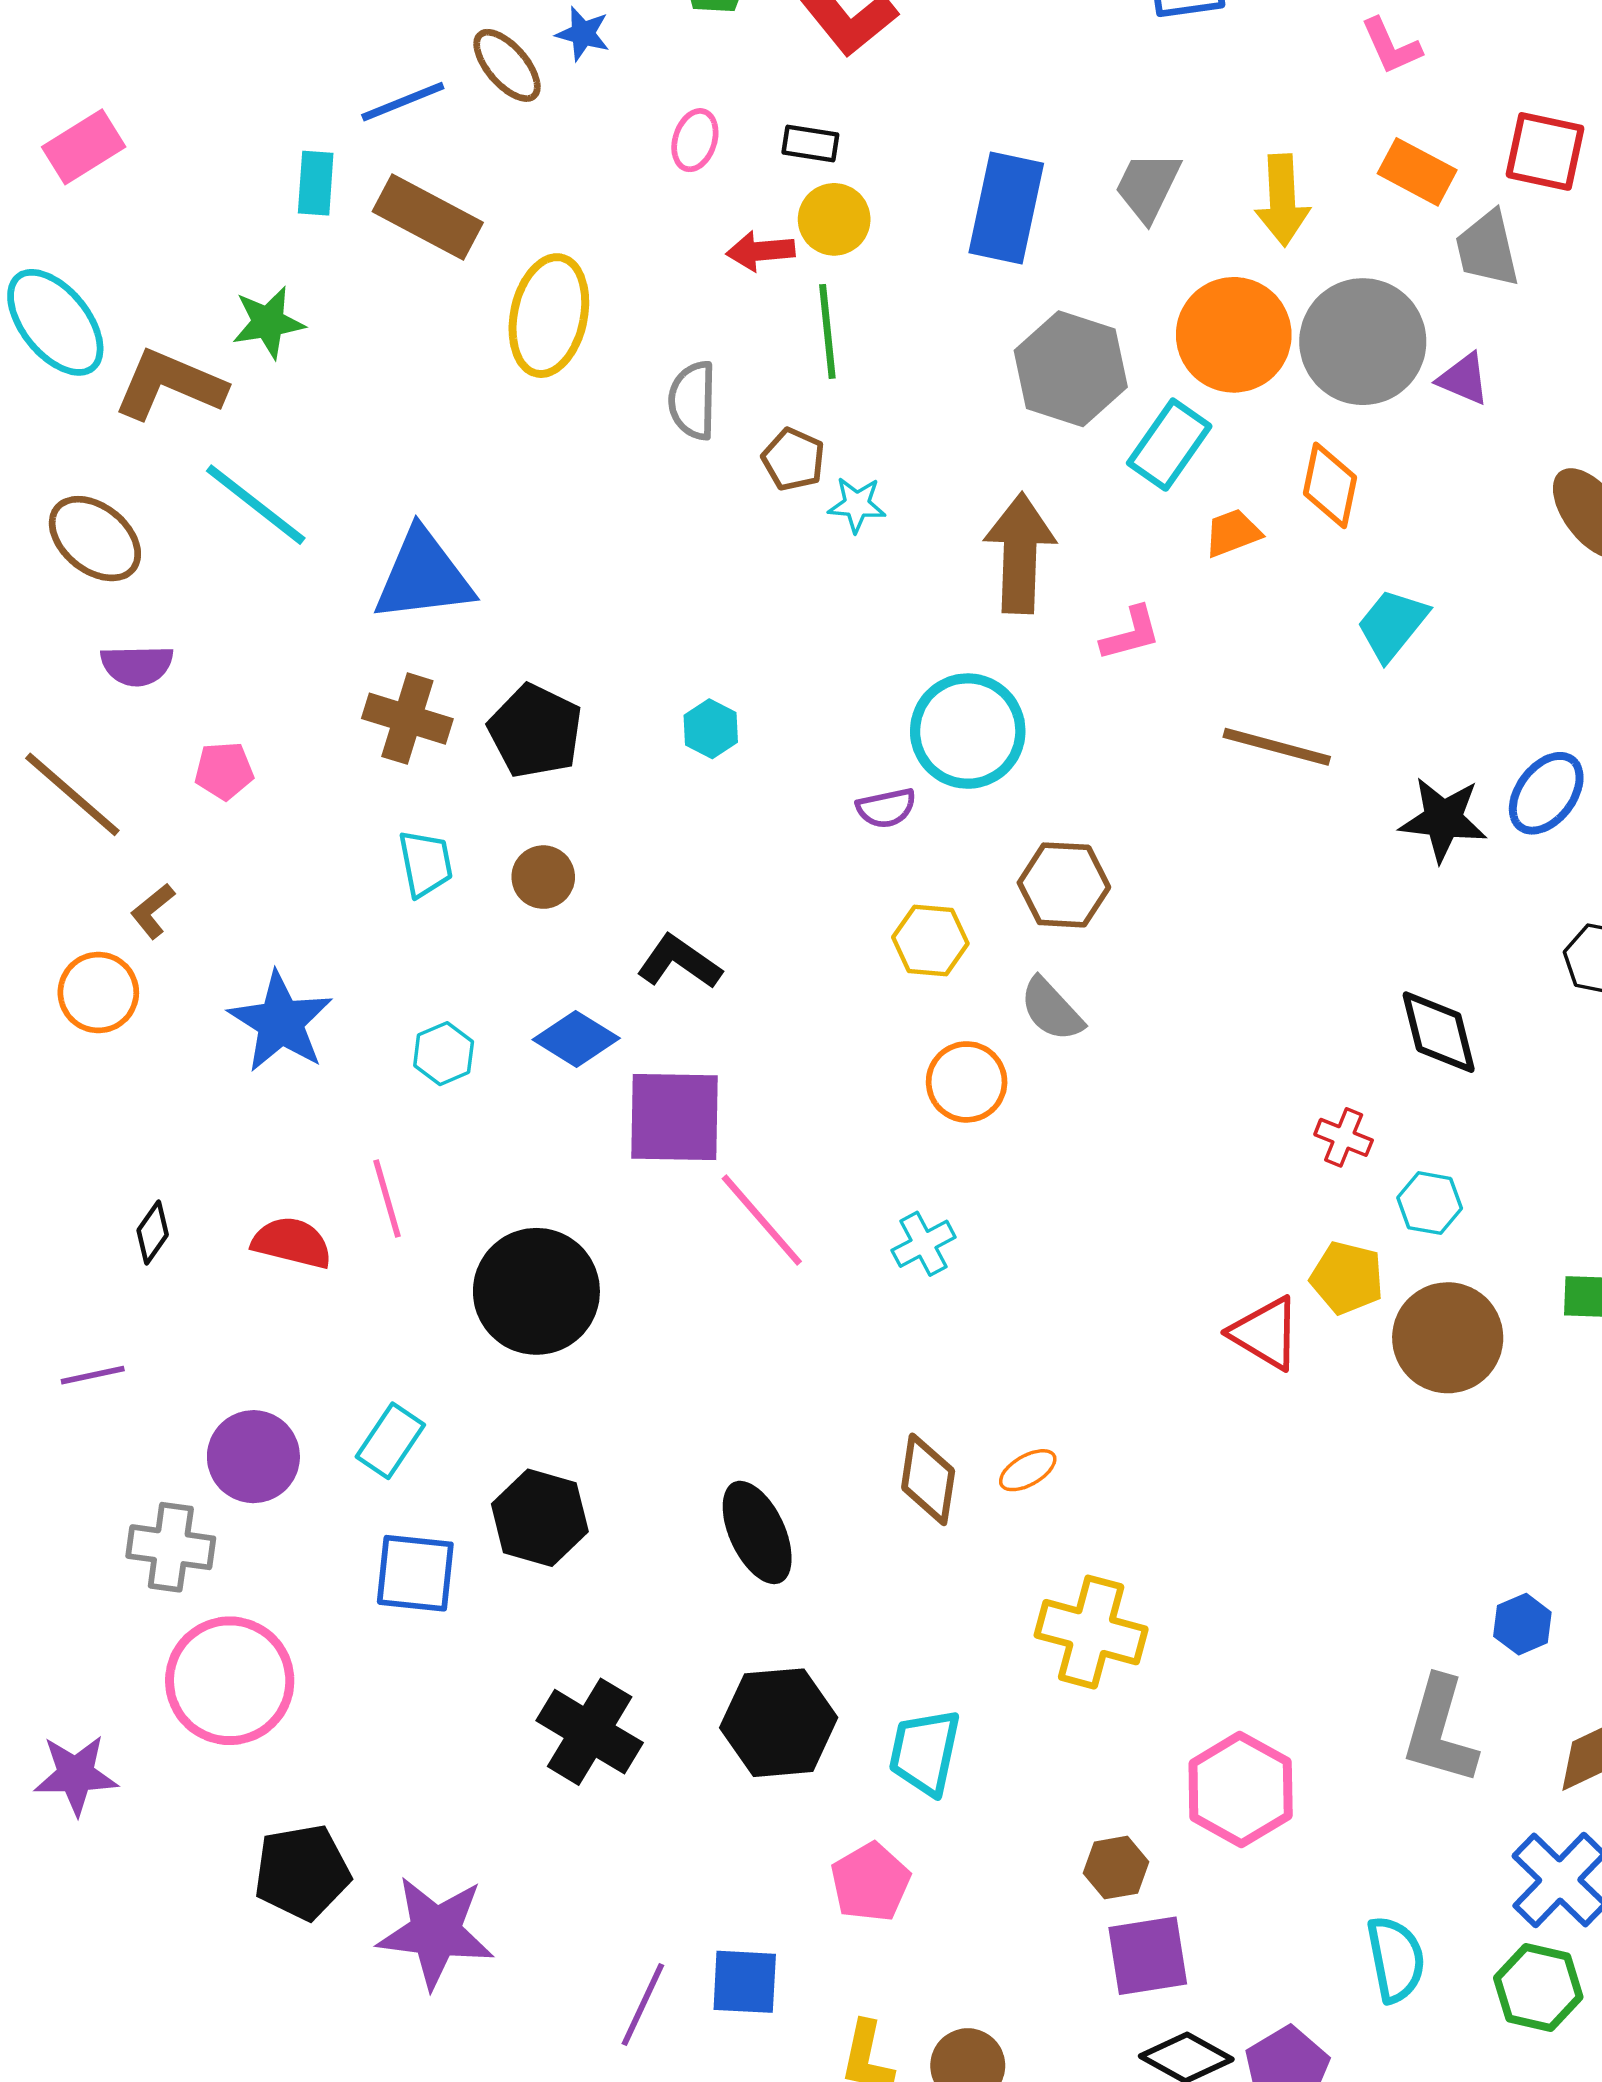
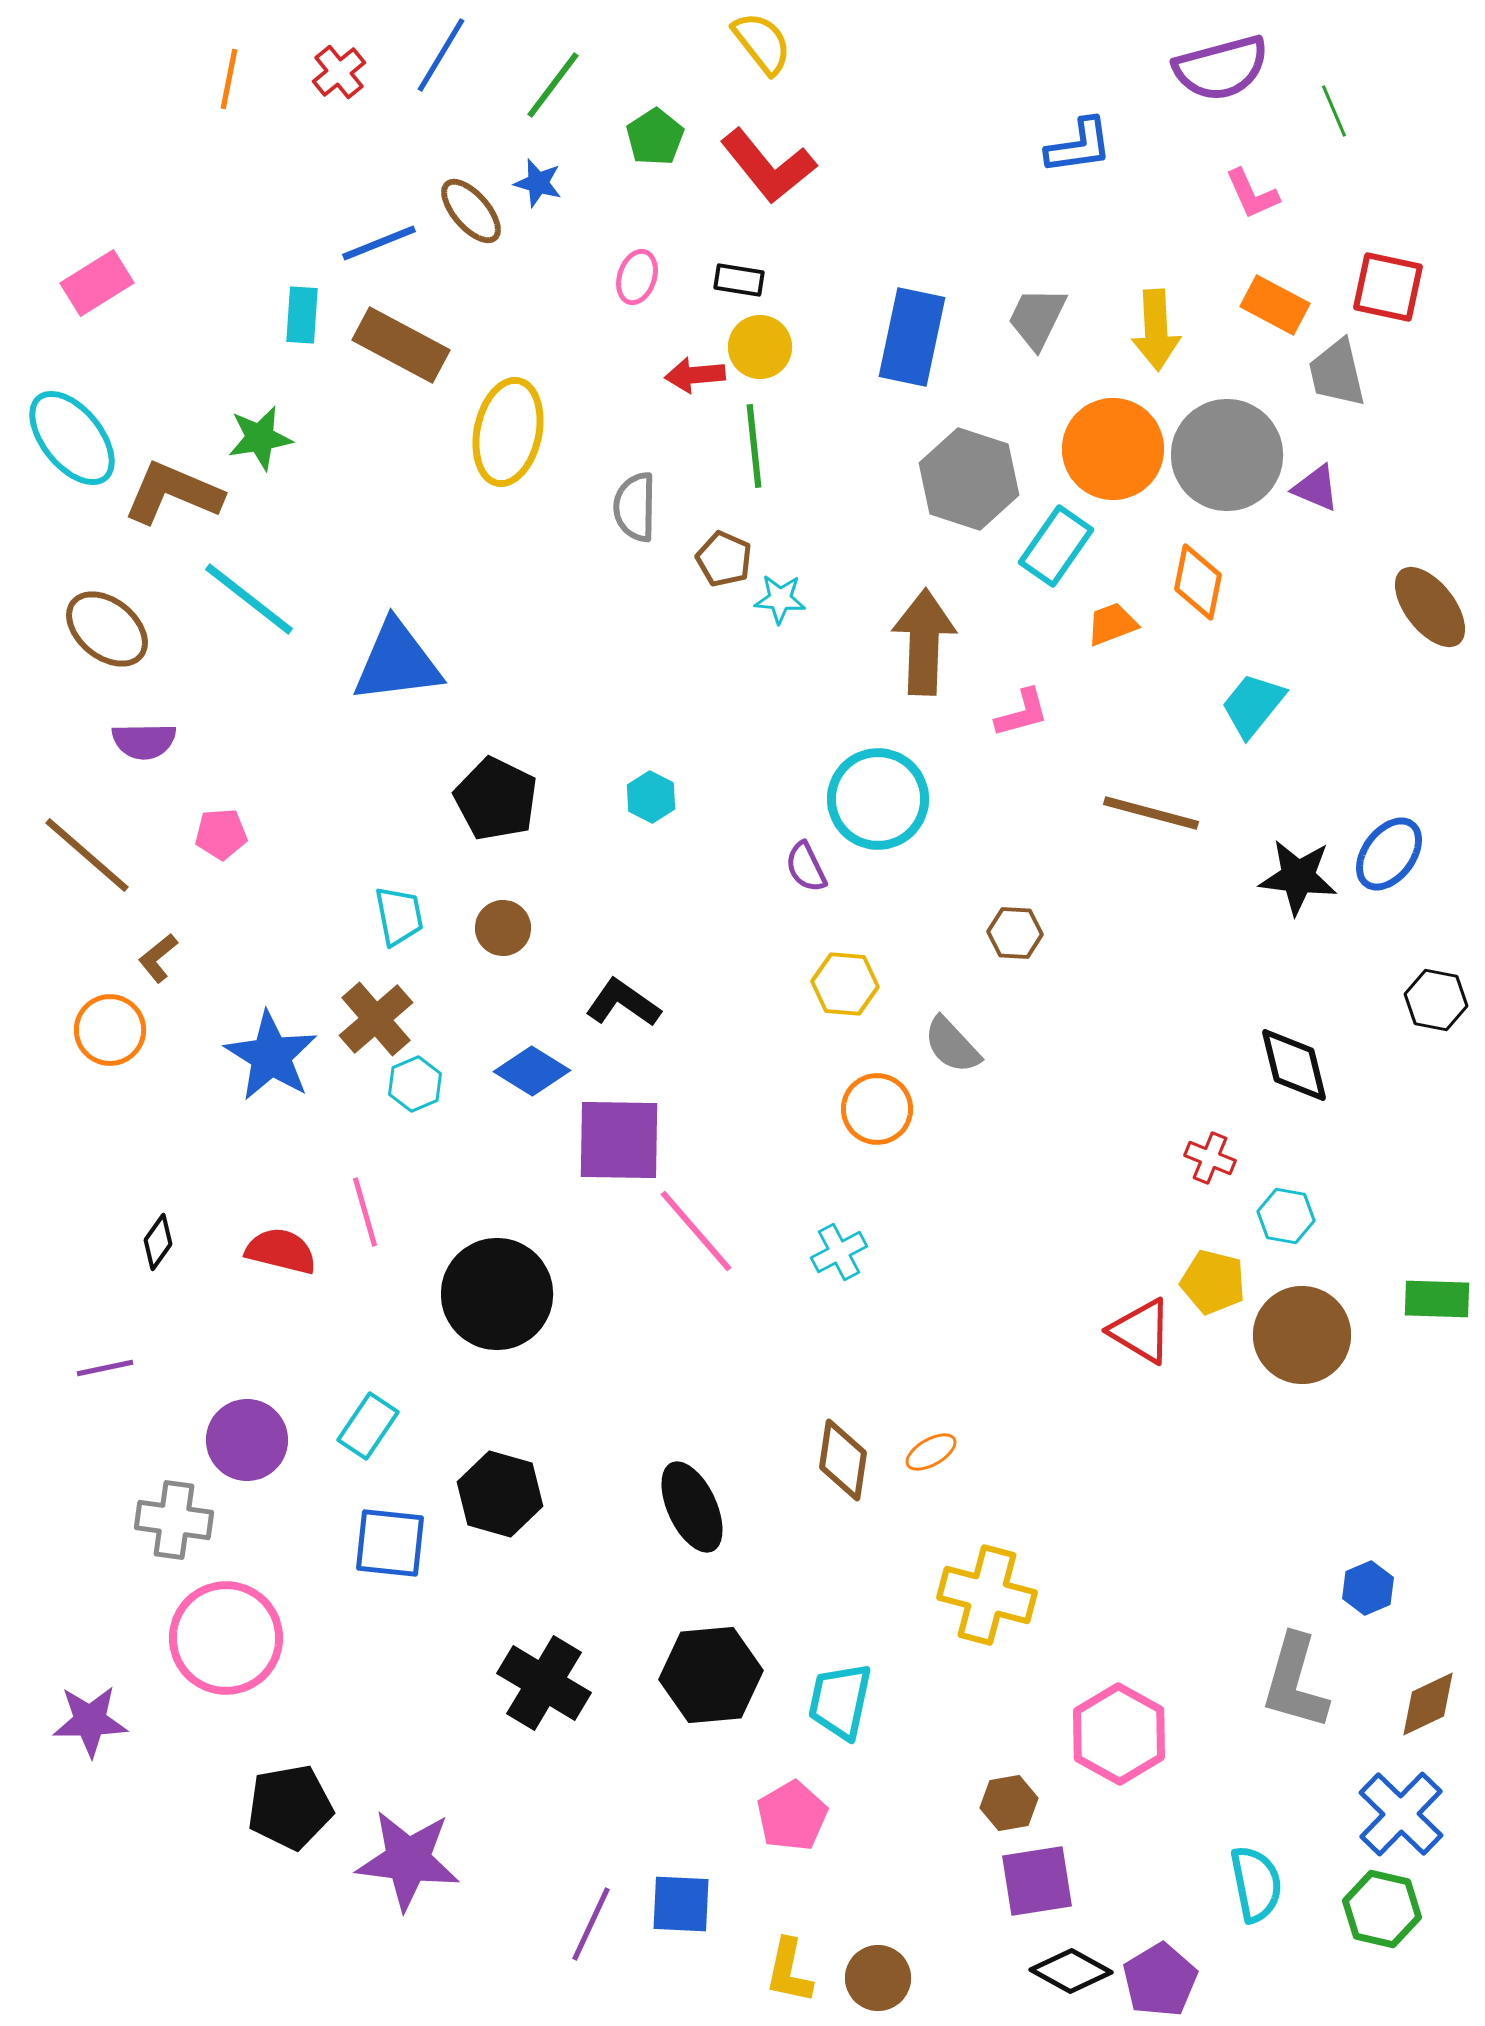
brown cross: (407, 719) -> (376, 1019), moved, turned 32
purple semicircle: (886, 808) -> (806, 867), turned 76
brown hexagon: (1064, 885) -> (1015, 933), moved, size x0.7

